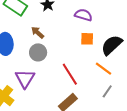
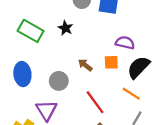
purple semicircle: (83, 15) -> (125, 43), moved
brown arrow: (38, 32) -> (85, 65), moved

